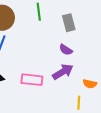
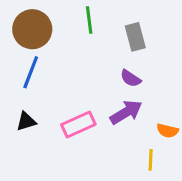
pink rectangle: (32, 80) -> (78, 124), turned -30

